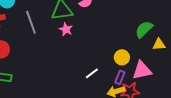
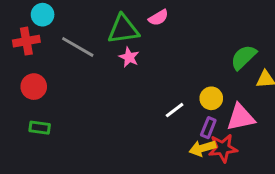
gray line: (31, 22) -> (78, 47), turned -40
white line: (92, 73) -> (175, 110), moved

